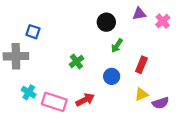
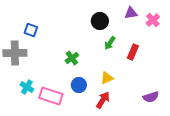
red rectangle: (141, 65) -> (133, 52), moved
blue circle: (112, 76) -> (79, 85), moved
yellow triangle: (141, 94) -> (107, 78), moved
red arrow: (85, 100) -> (103, 100), moved, turned -30

